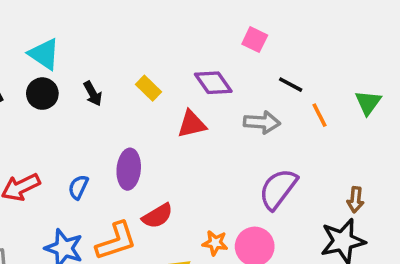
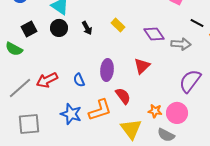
purple diamond: (213, 83) -> (154, 34), moved
red triangle: (192, 124) -> (142, 66), moved, turned -30
blue semicircle: (78, 187) -> (79, 80), turned -48
red semicircle: (158, 216) -> (123, 96), turned -96

